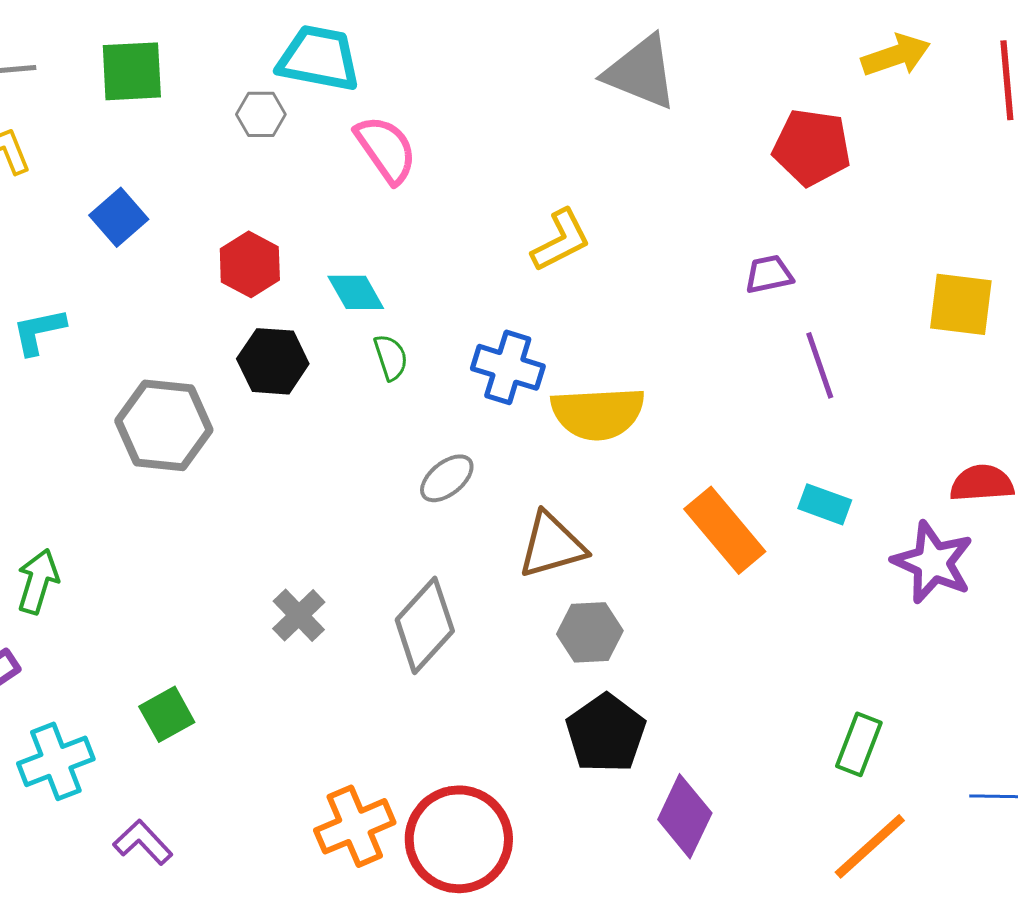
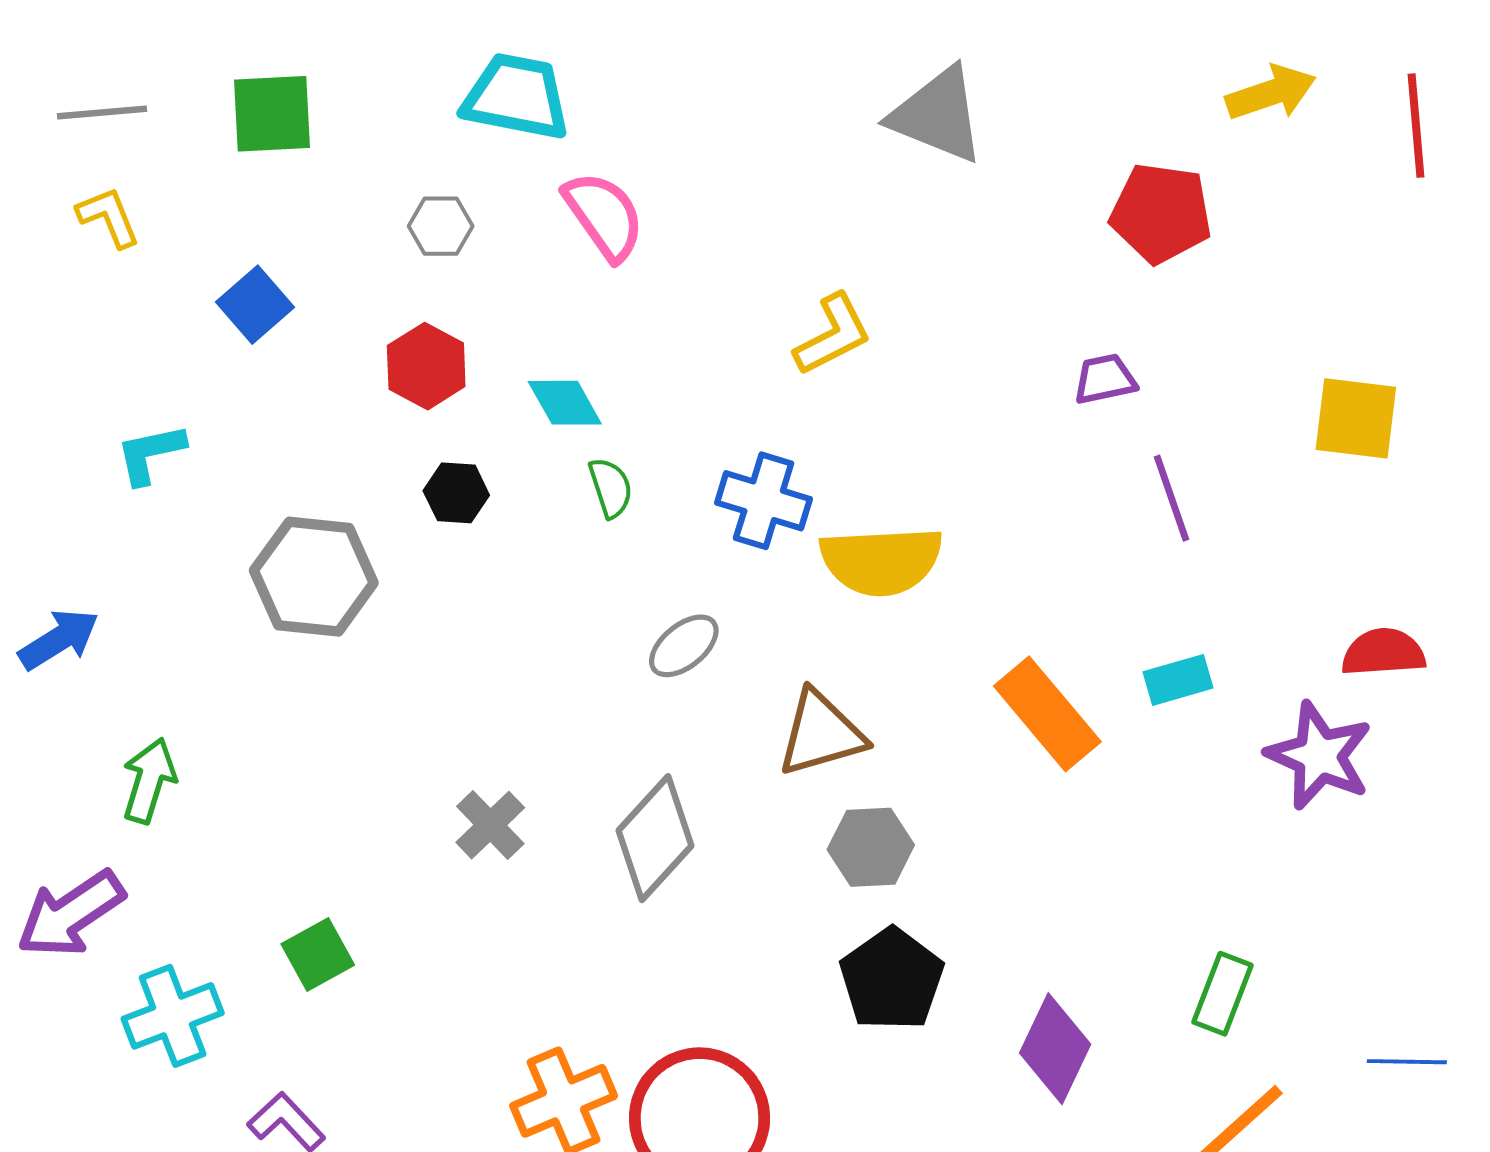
gray hexagon: (261, 114) -> (441, 226), moved
black hexagon: (273, 361) -> (456, 493), size x0.7
cyan rectangle: (825, 504) -> (1178, 680), turned -36
purple diamond: (685, 816) -> (1055, 1049), moved

